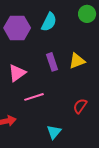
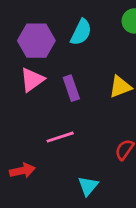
purple rectangle: (52, 62) -> (71, 88), moved
pink triangle: (17, 73) -> (32, 80), moved

